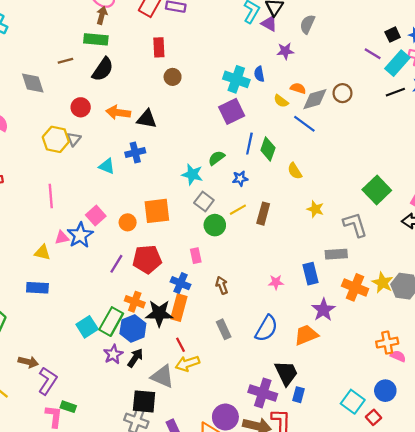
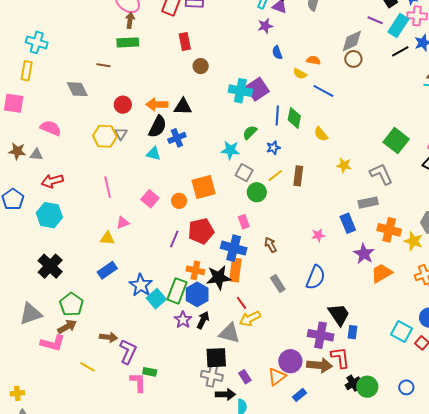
purple star: (285, 51) -> (265, 26), moved
brown line: (65, 61) -> (103, 65), turned 32
black semicircle: (103, 69) -> (158, 126), moved
cyan cross: (236, 79) -> (240, 91), moved
gray diamond: (315, 99) -> (352, 41), moved
blue star: (80, 235) -> (141, 285), moved
blue cross: (180, 283) -> (234, 248), size x1.4
yellow star: (382, 283) -> (413, 241), moved
blue rectangle: (37, 288) -> (107, 270), turned -30
orange trapezoid: (306, 335) -> (382, 273), moved

